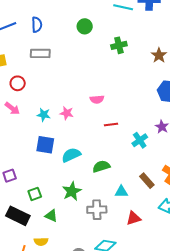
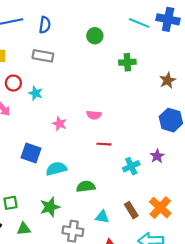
cyan star: (44, 115) -> (36, 93), moved
green triangle: (51, 216) -> (24, 229), turned -40

